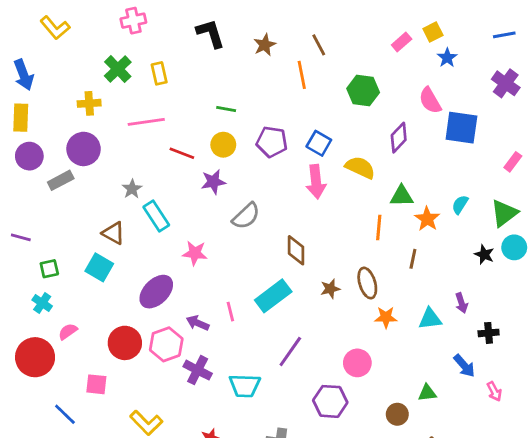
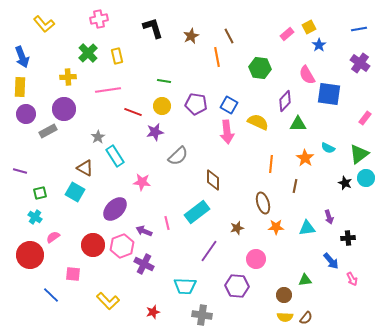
green triangle: (402, 196) -> (298, 124), moved
cyan semicircle: (460, 205) -> (328, 148), turned -96
brown star: (330, 289) -> (237, 228), moved
cyan trapezoid: (245, 386) -> (185, 286), moved

